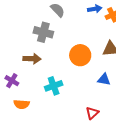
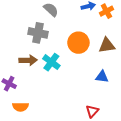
orange circle: (80, 55) -> (78, 43), moved
cyan cross: (54, 86) -> (51, 62), moved, turned -30

